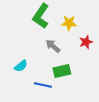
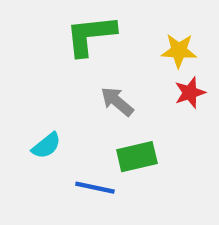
green L-shape: (41, 16) -> (91, 35), turned 50
yellow star: (69, 23) -> (179, 51), moved

